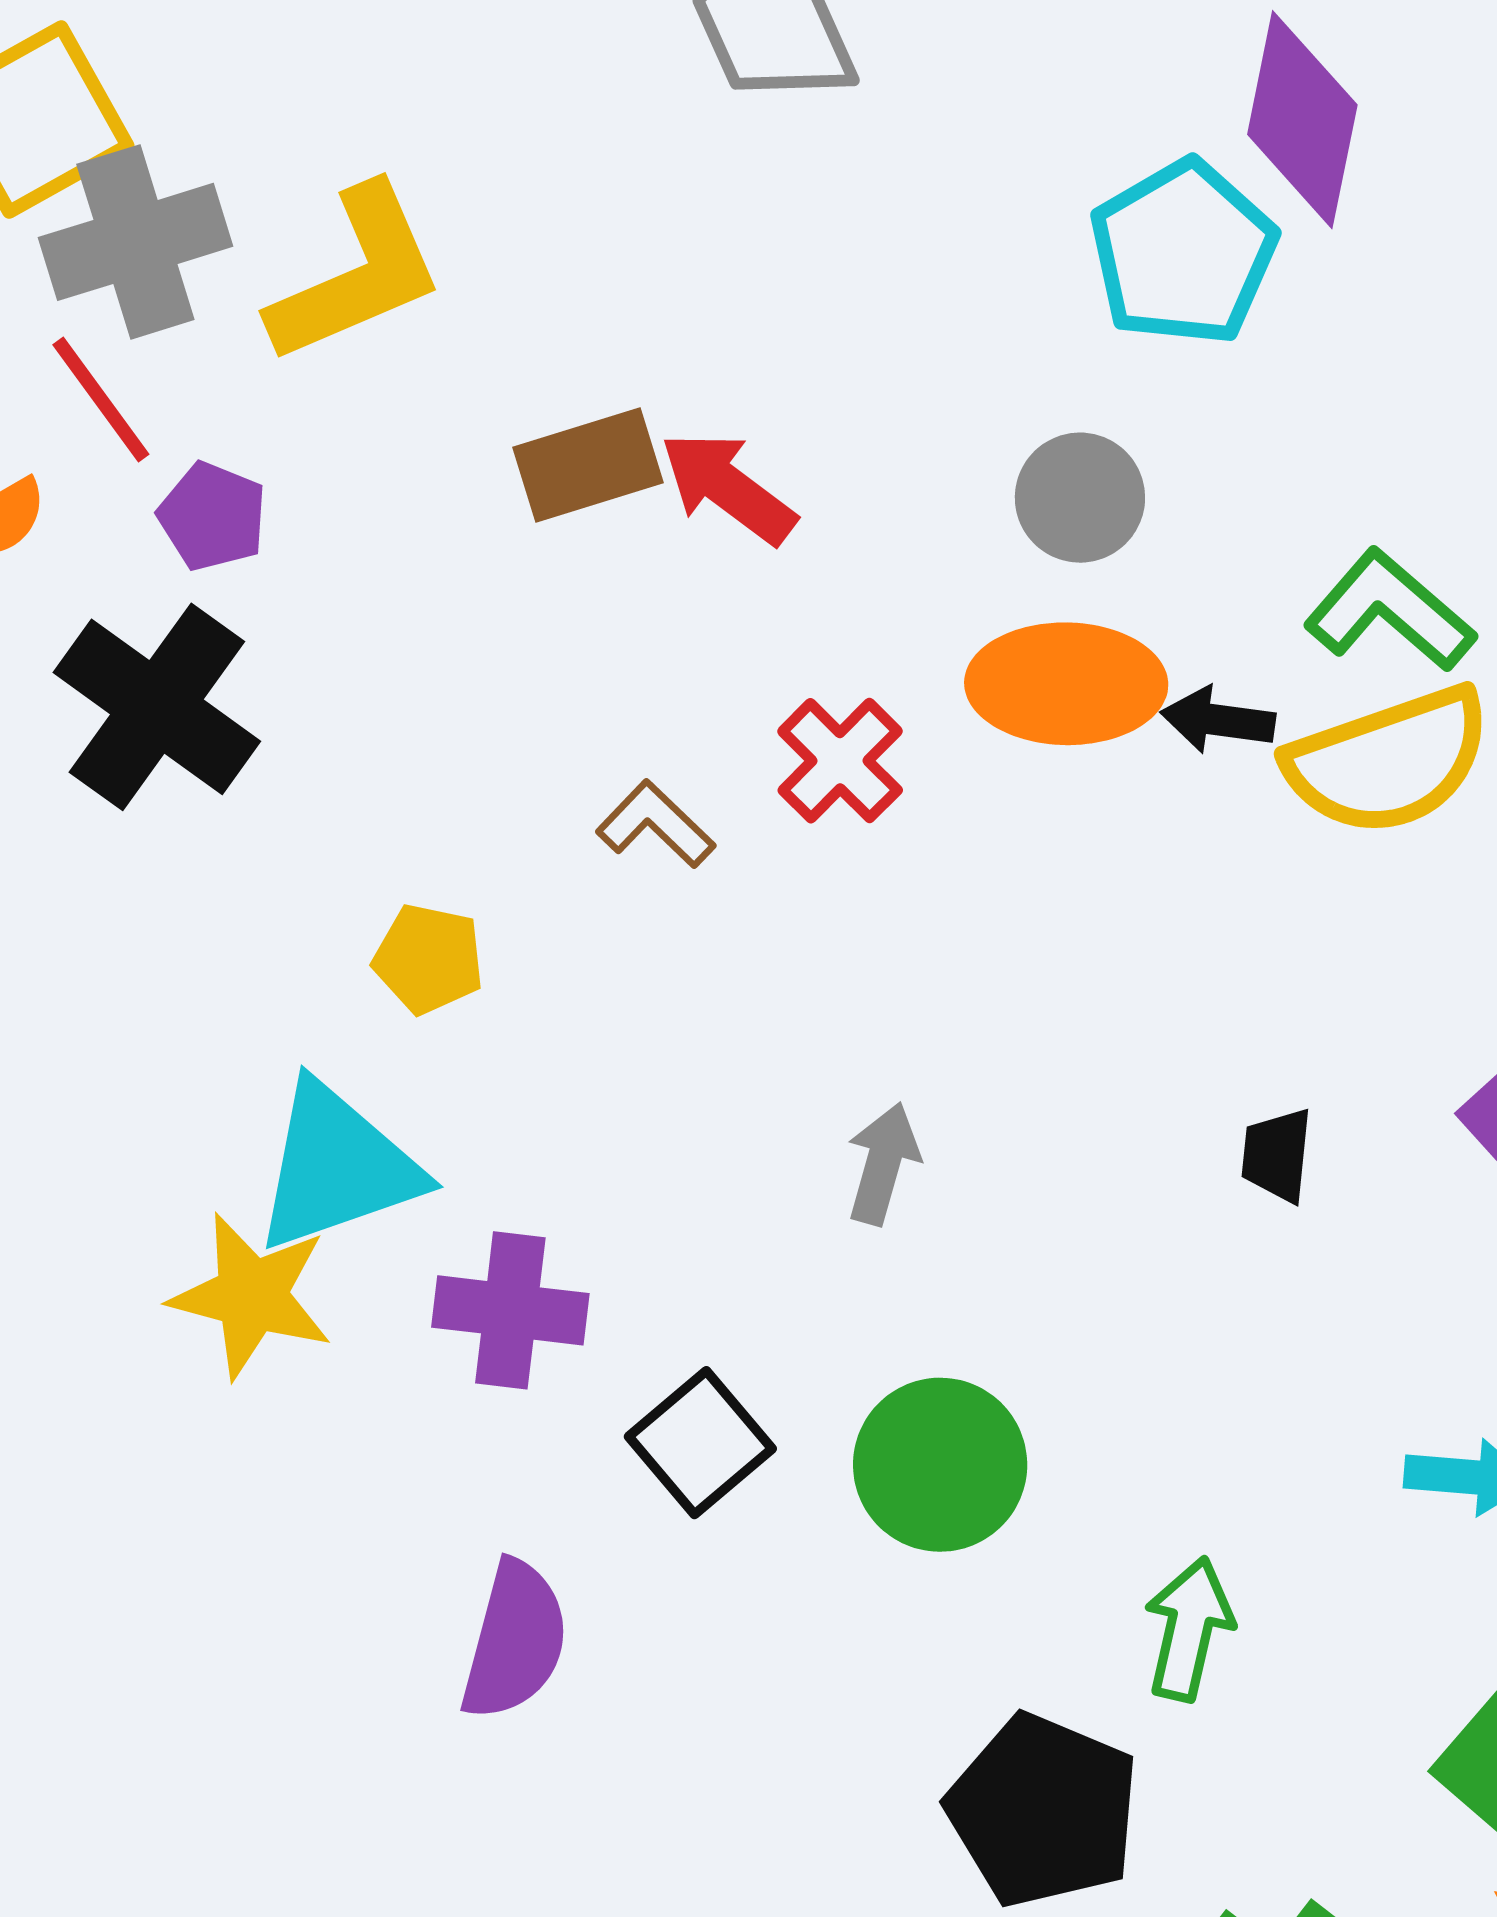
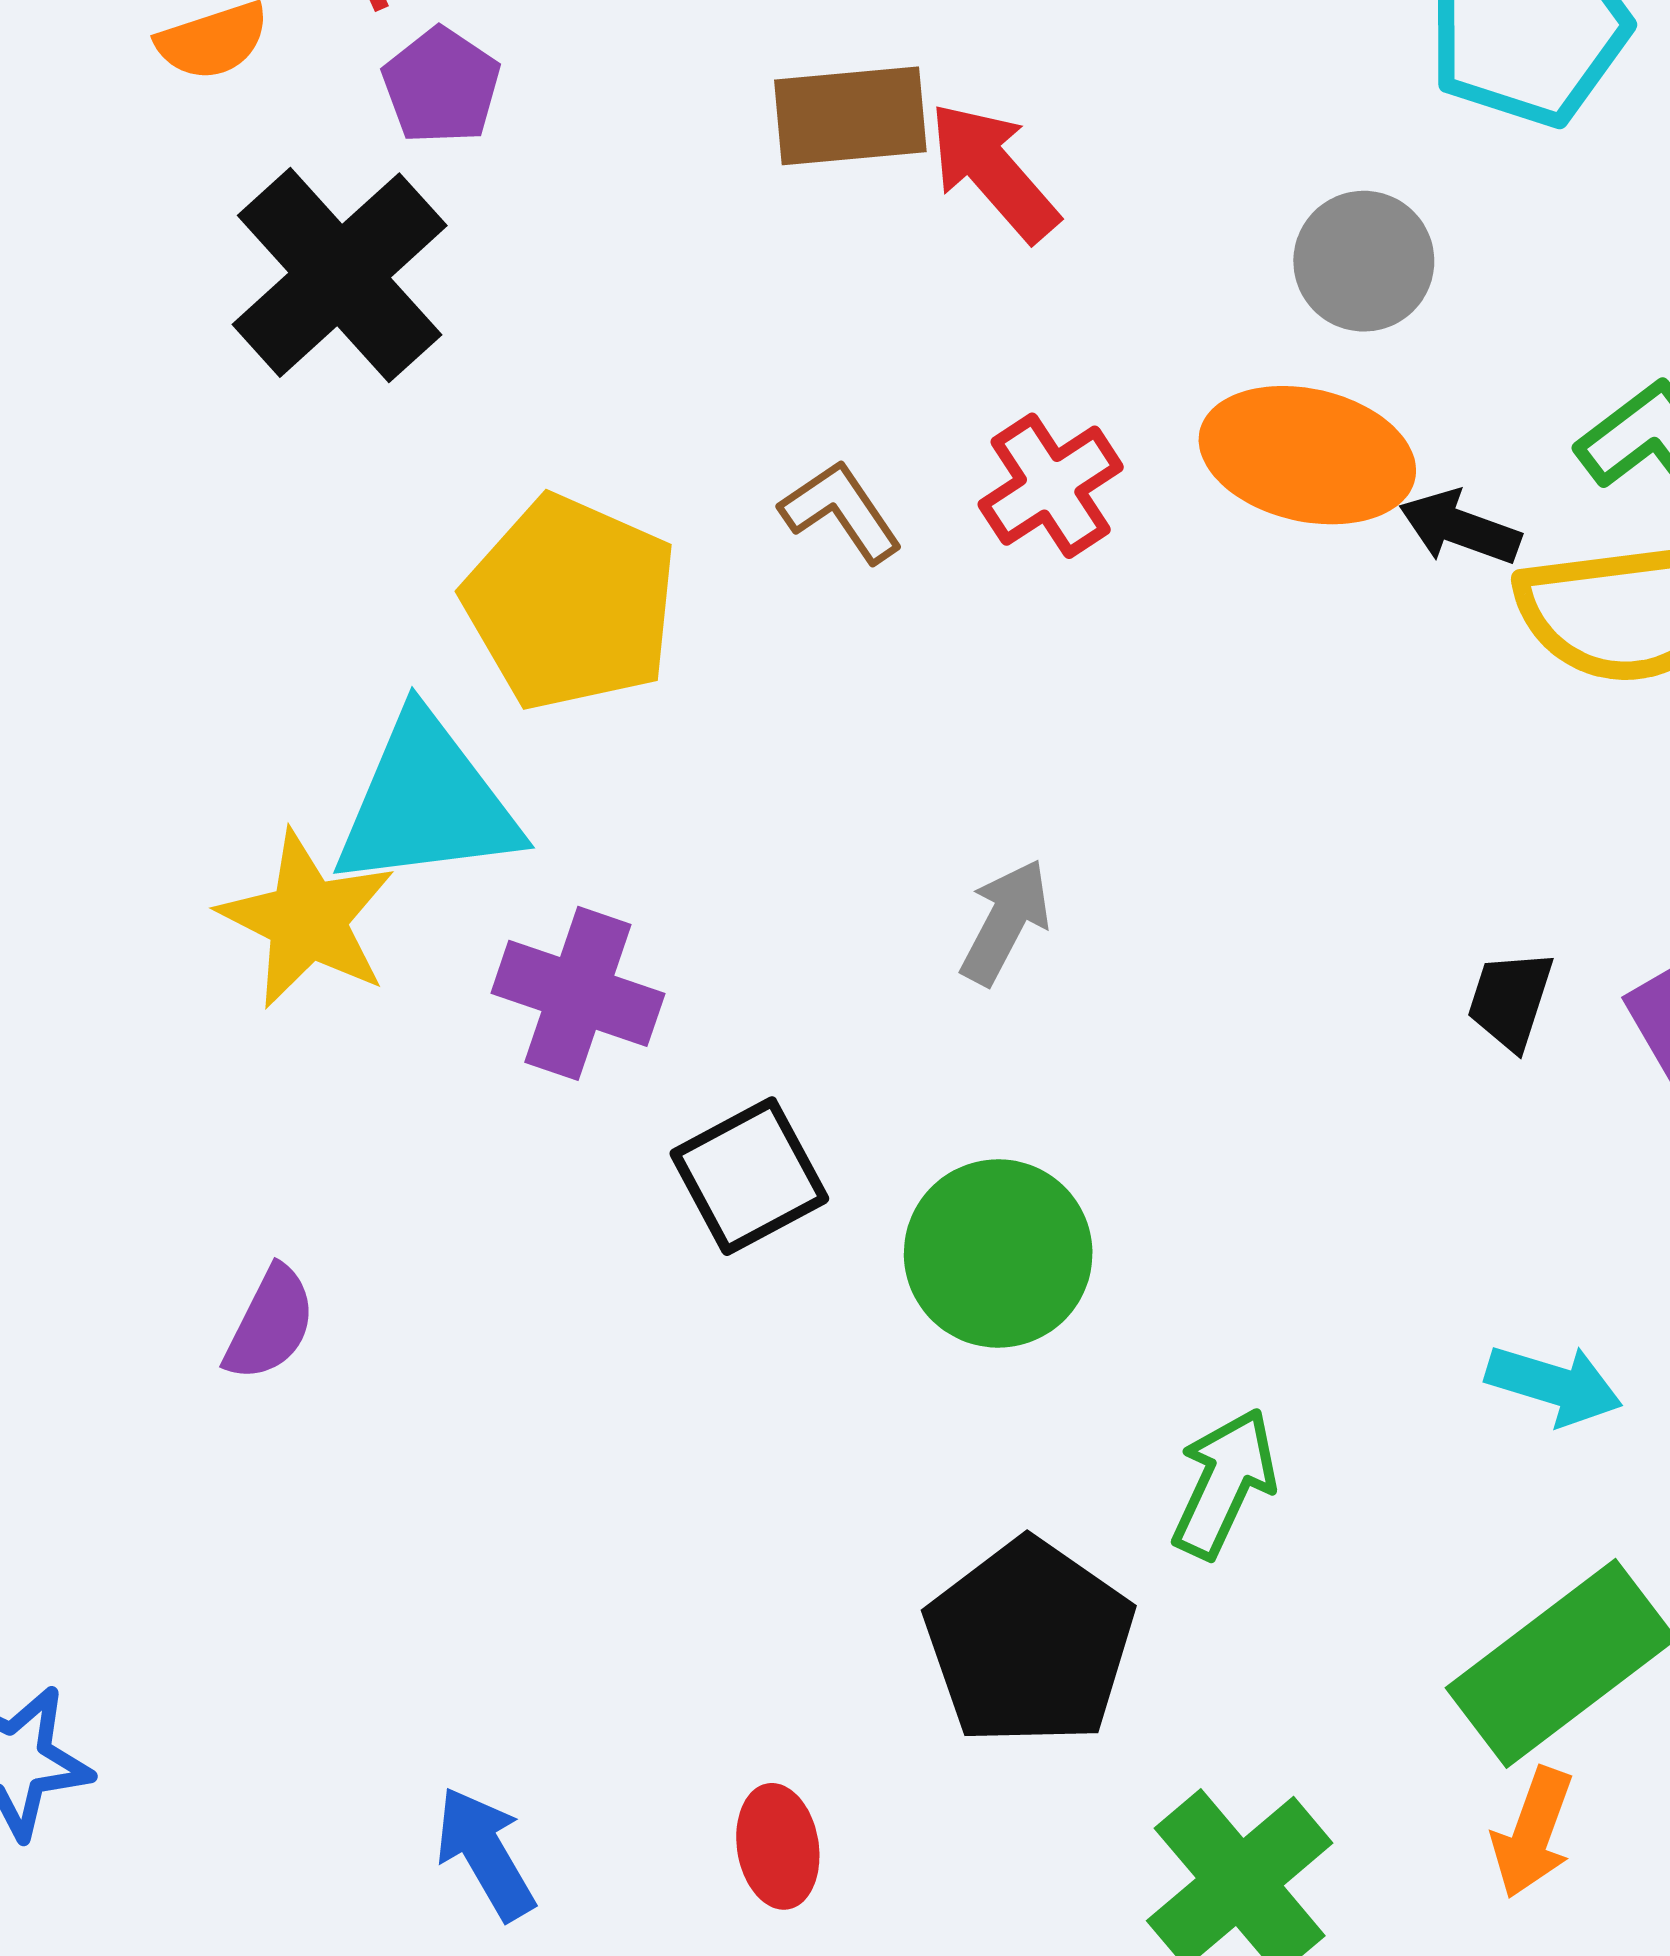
yellow pentagon: (429, 959) -> (571, 603), size x1.8
black trapezoid: (1277, 1155) -> (1510, 1000), moved
purple semicircle: (515, 1640) -> (270, 1324), moved, size x0.7

